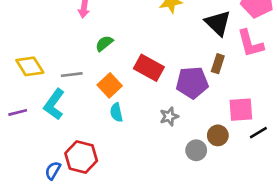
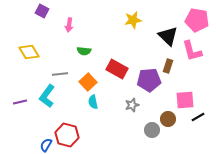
green semicircle: (104, 43) -> (84, 51), turned -136
yellow diamond: (30, 66) -> (29, 52), moved

